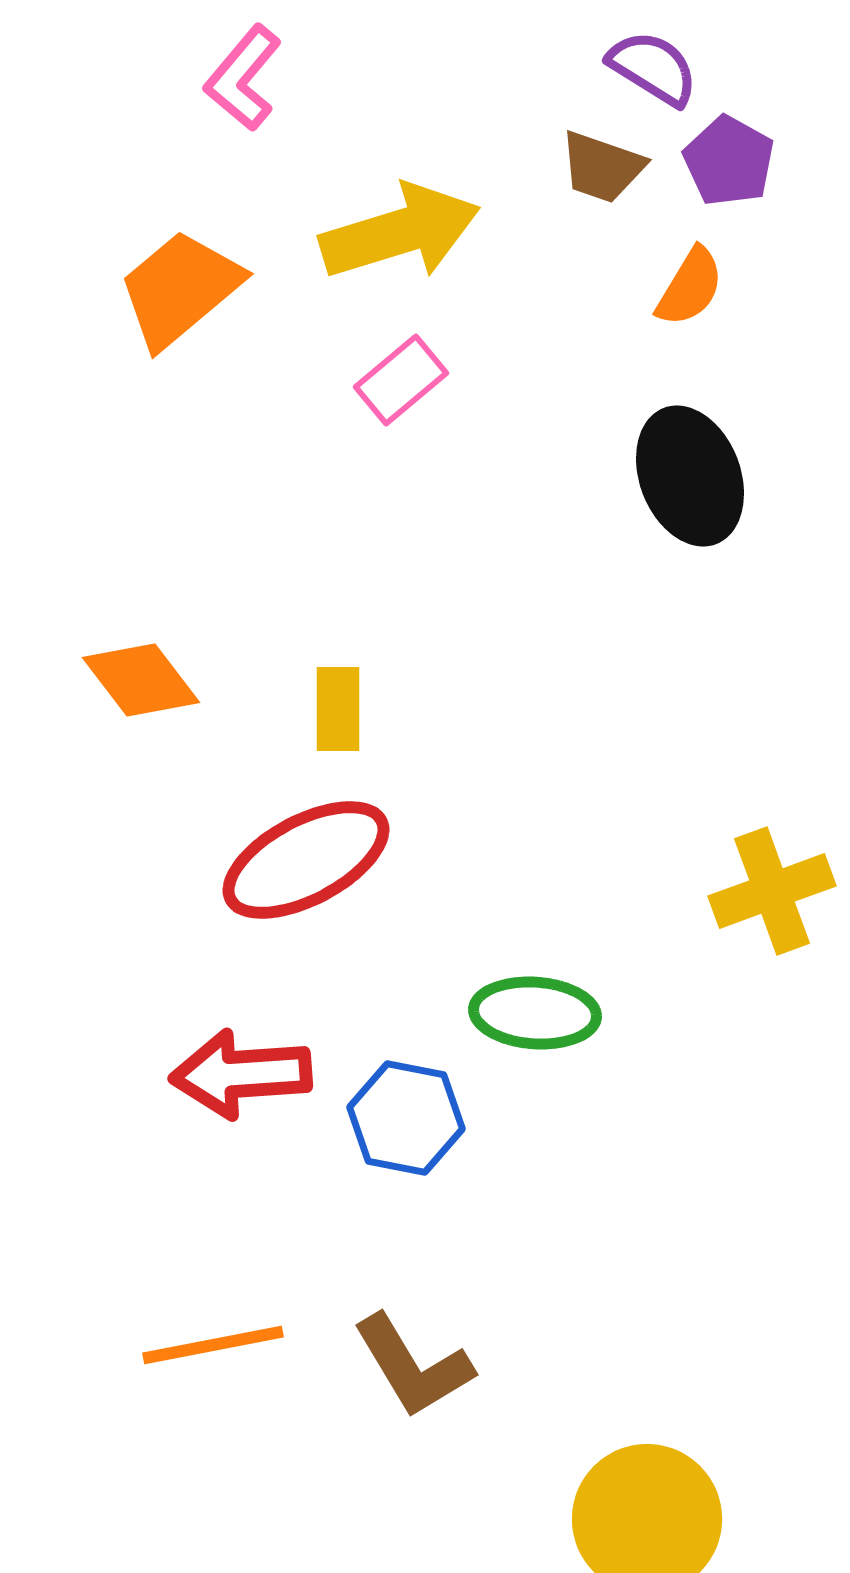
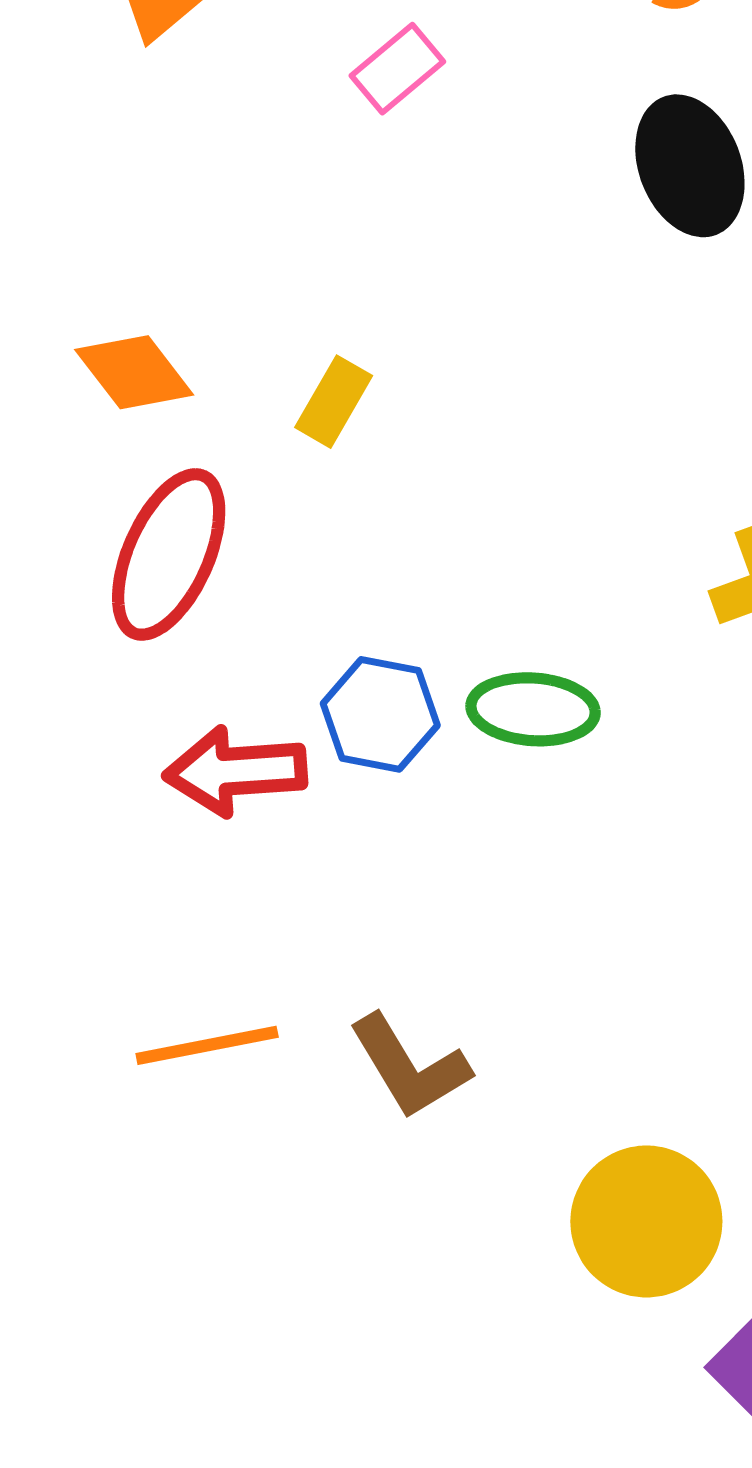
yellow rectangle: (338, 709) -> (334, 402), turned 30
red ellipse: (306, 860) -> (169, 554), moved, turned -38
blue hexagon: (406, 1118) -> (380, 714), moved

